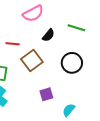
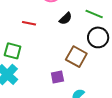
brown square: (32, 61) -> (76, 57), moved, turned -30
black circle: (72, 63) -> (98, 37), moved

